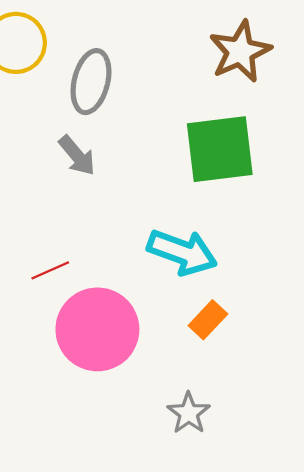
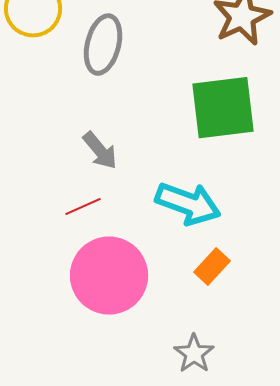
gray arrow: (77, 156) -> (100, 151), moved
red line: (50, 270) -> (83, 207), moved

